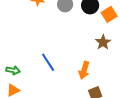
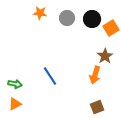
orange arrow: (84, 70) -> (95, 75), moved

